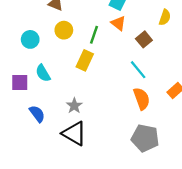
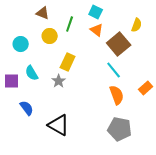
green line: (94, 35) -> (70, 24), moved
brown square: (144, 39) -> (119, 44), size x1.6
gray star: (74, 106) -> (59, 81), moved

